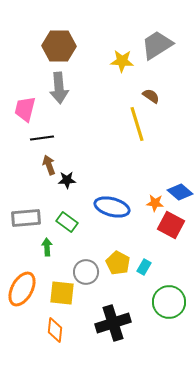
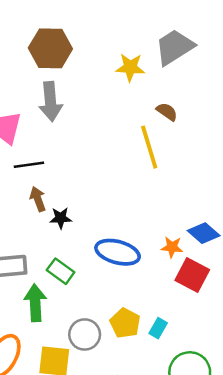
green arrow: (47, 247) -> (35, 303), size x1.6

